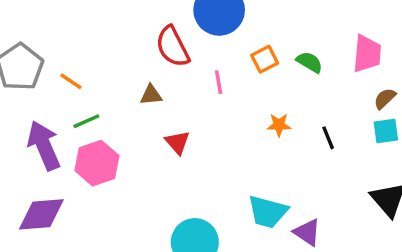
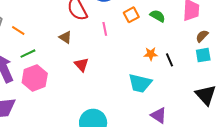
brown triangle: (151, 95) -> (65, 37), turned 40
orange star: (279, 125) -> (151, 54), moved
cyan trapezoid: (268, 212) -> (140, 83), moved

